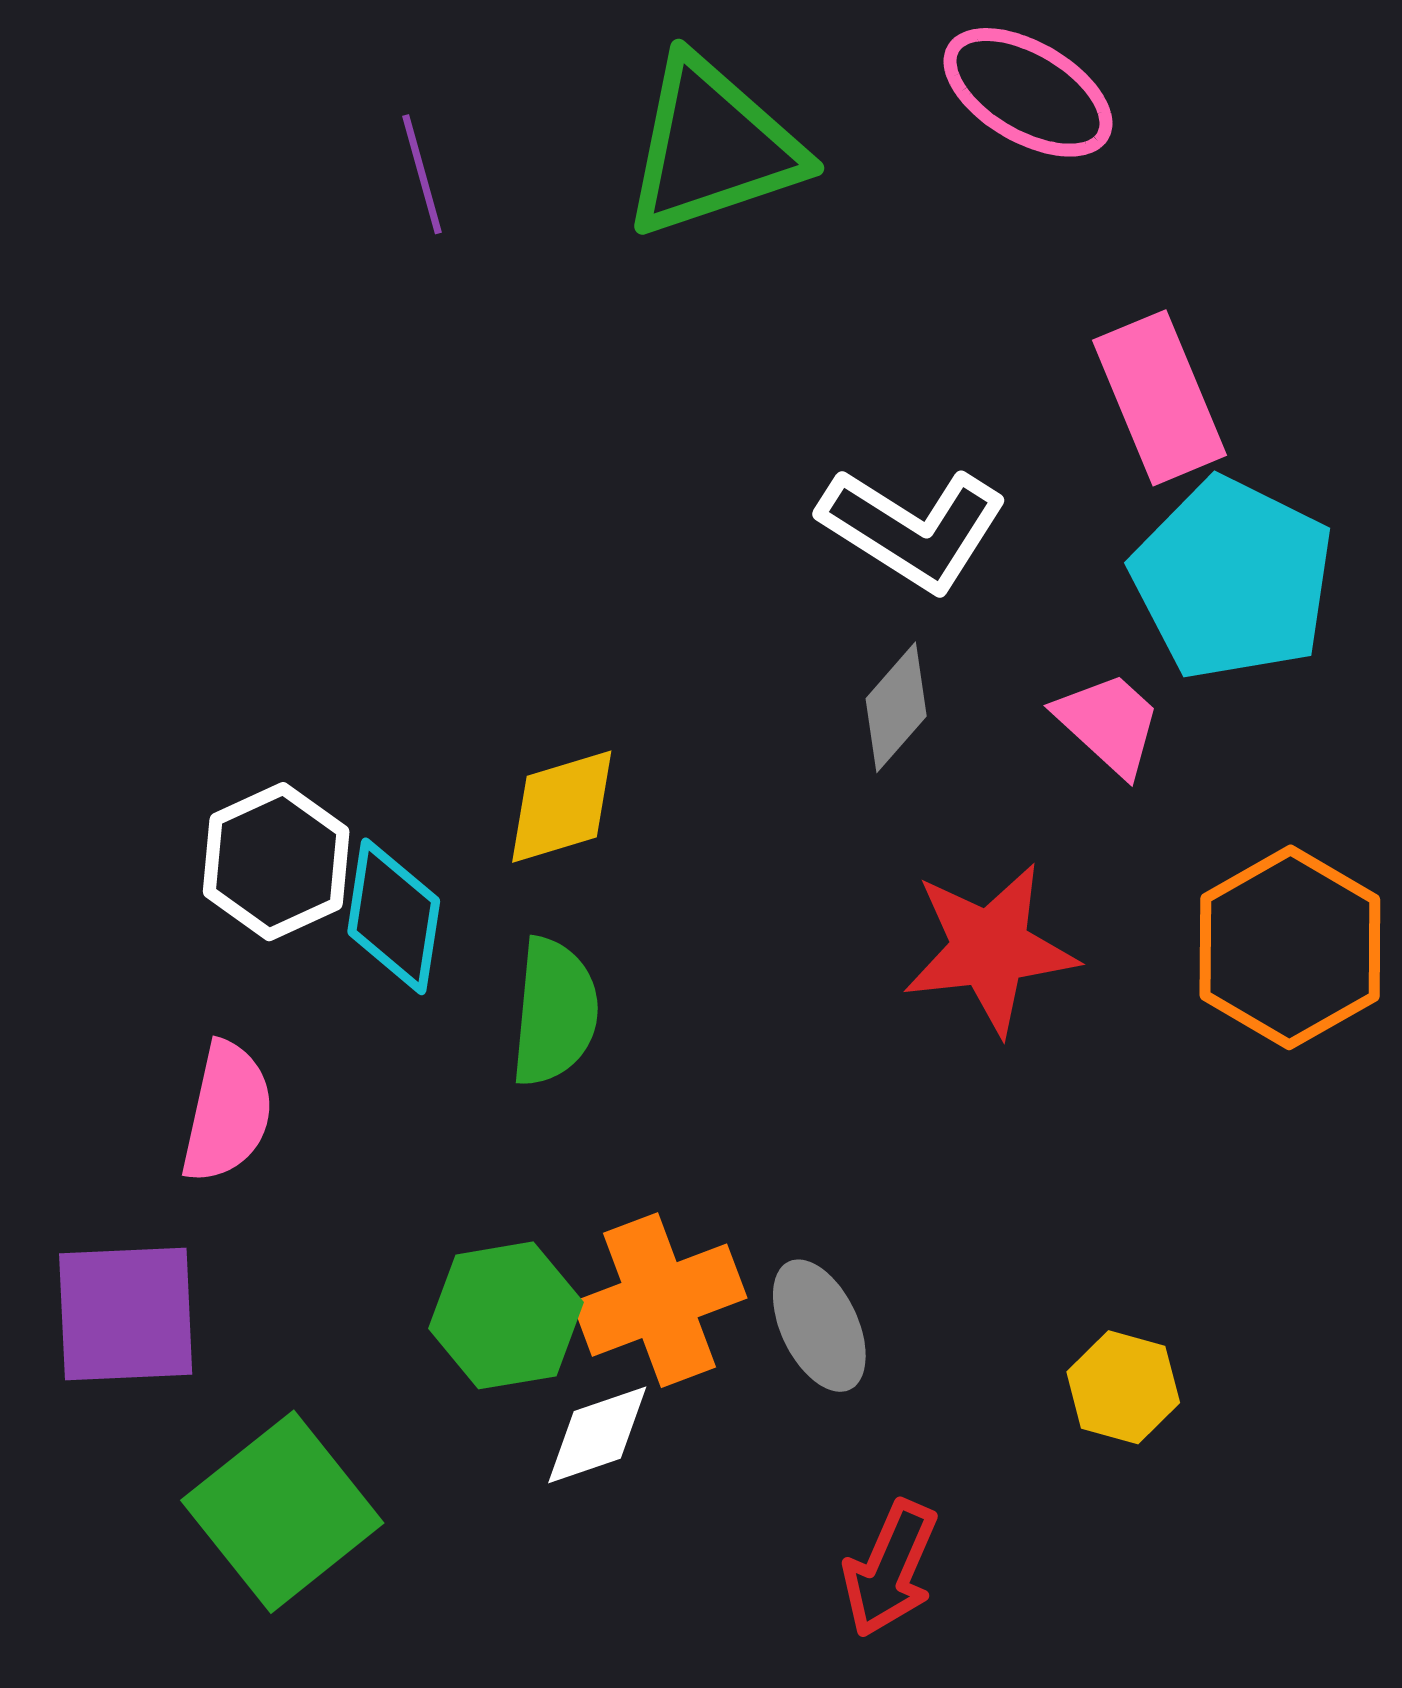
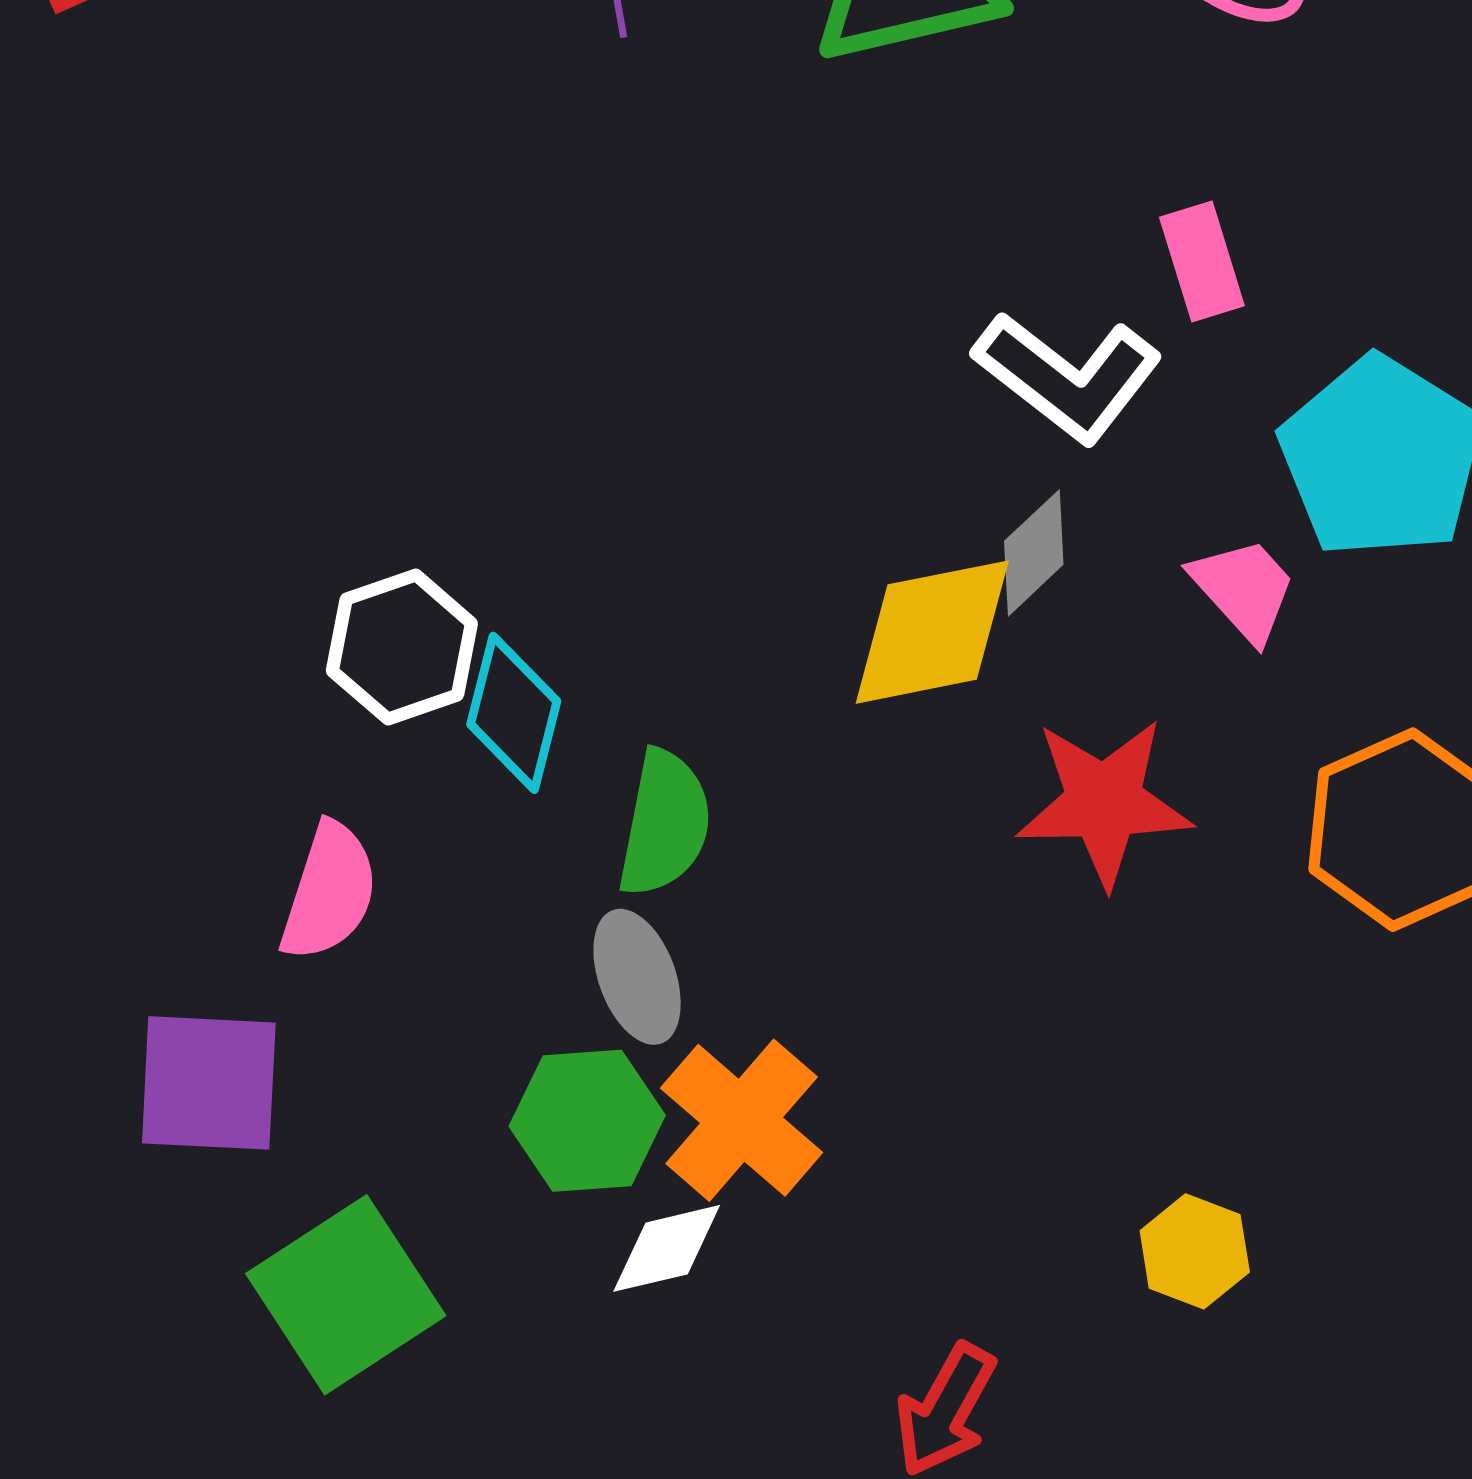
pink rectangle: (1160, 398) -> (1202, 262), moved, size x0.7
yellow diamond: (562, 807) -> (932, 632), moved, size x1.4
orange cross: (660, 1300) -> (742, 1120), turned -34
gray ellipse: (819, 1326) -> (637, 977), moved

